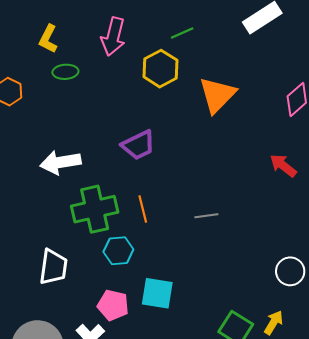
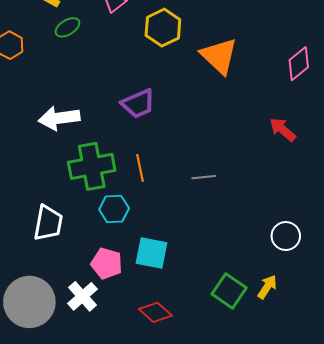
green ellipse: (65, 72) -> (67, 27), turned -30
orange triangle: (217, 95) -> (219, 56), turned -33

